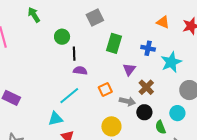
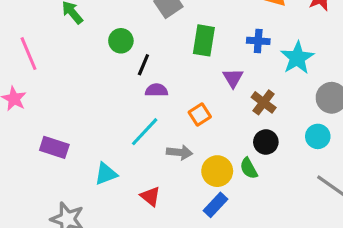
black line: (74, 54) -> (143, 65), turned 32
gray arrow: (127, 101) -> (179, 152), moved
cyan triangle: (55, 119) -> (106, 174), moved
green semicircle: (160, 127) -> (249, 168), moved

